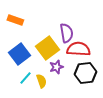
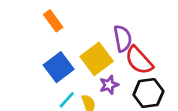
orange rectangle: (15, 20) -> (53, 21), turned 35
red semicircle: (78, 49) -> (139, 60), turned -135

